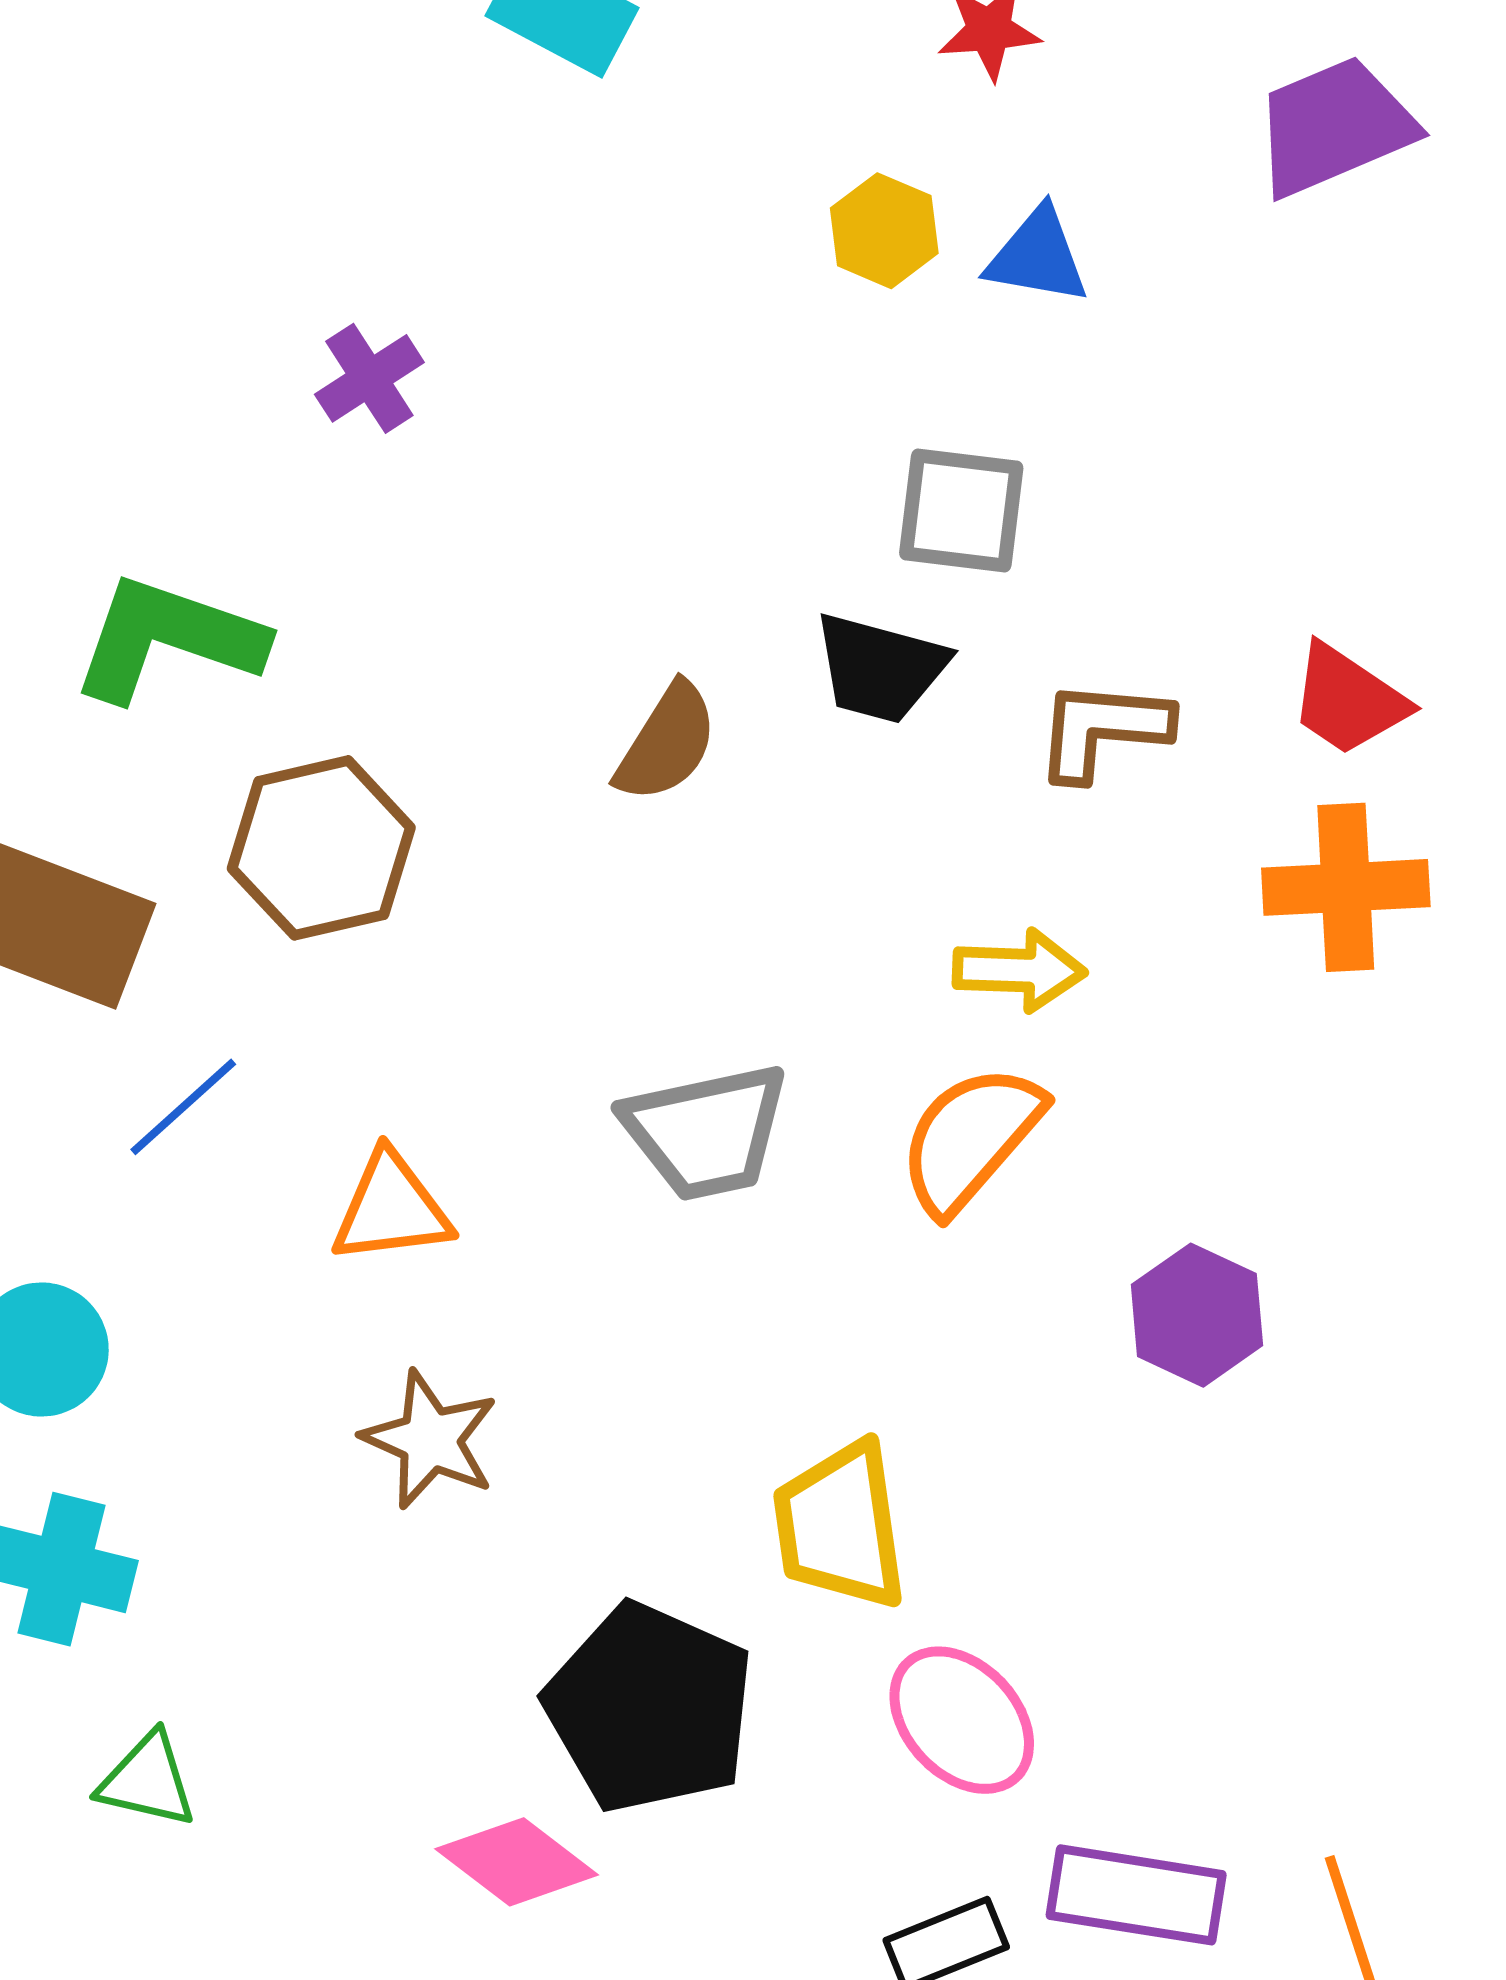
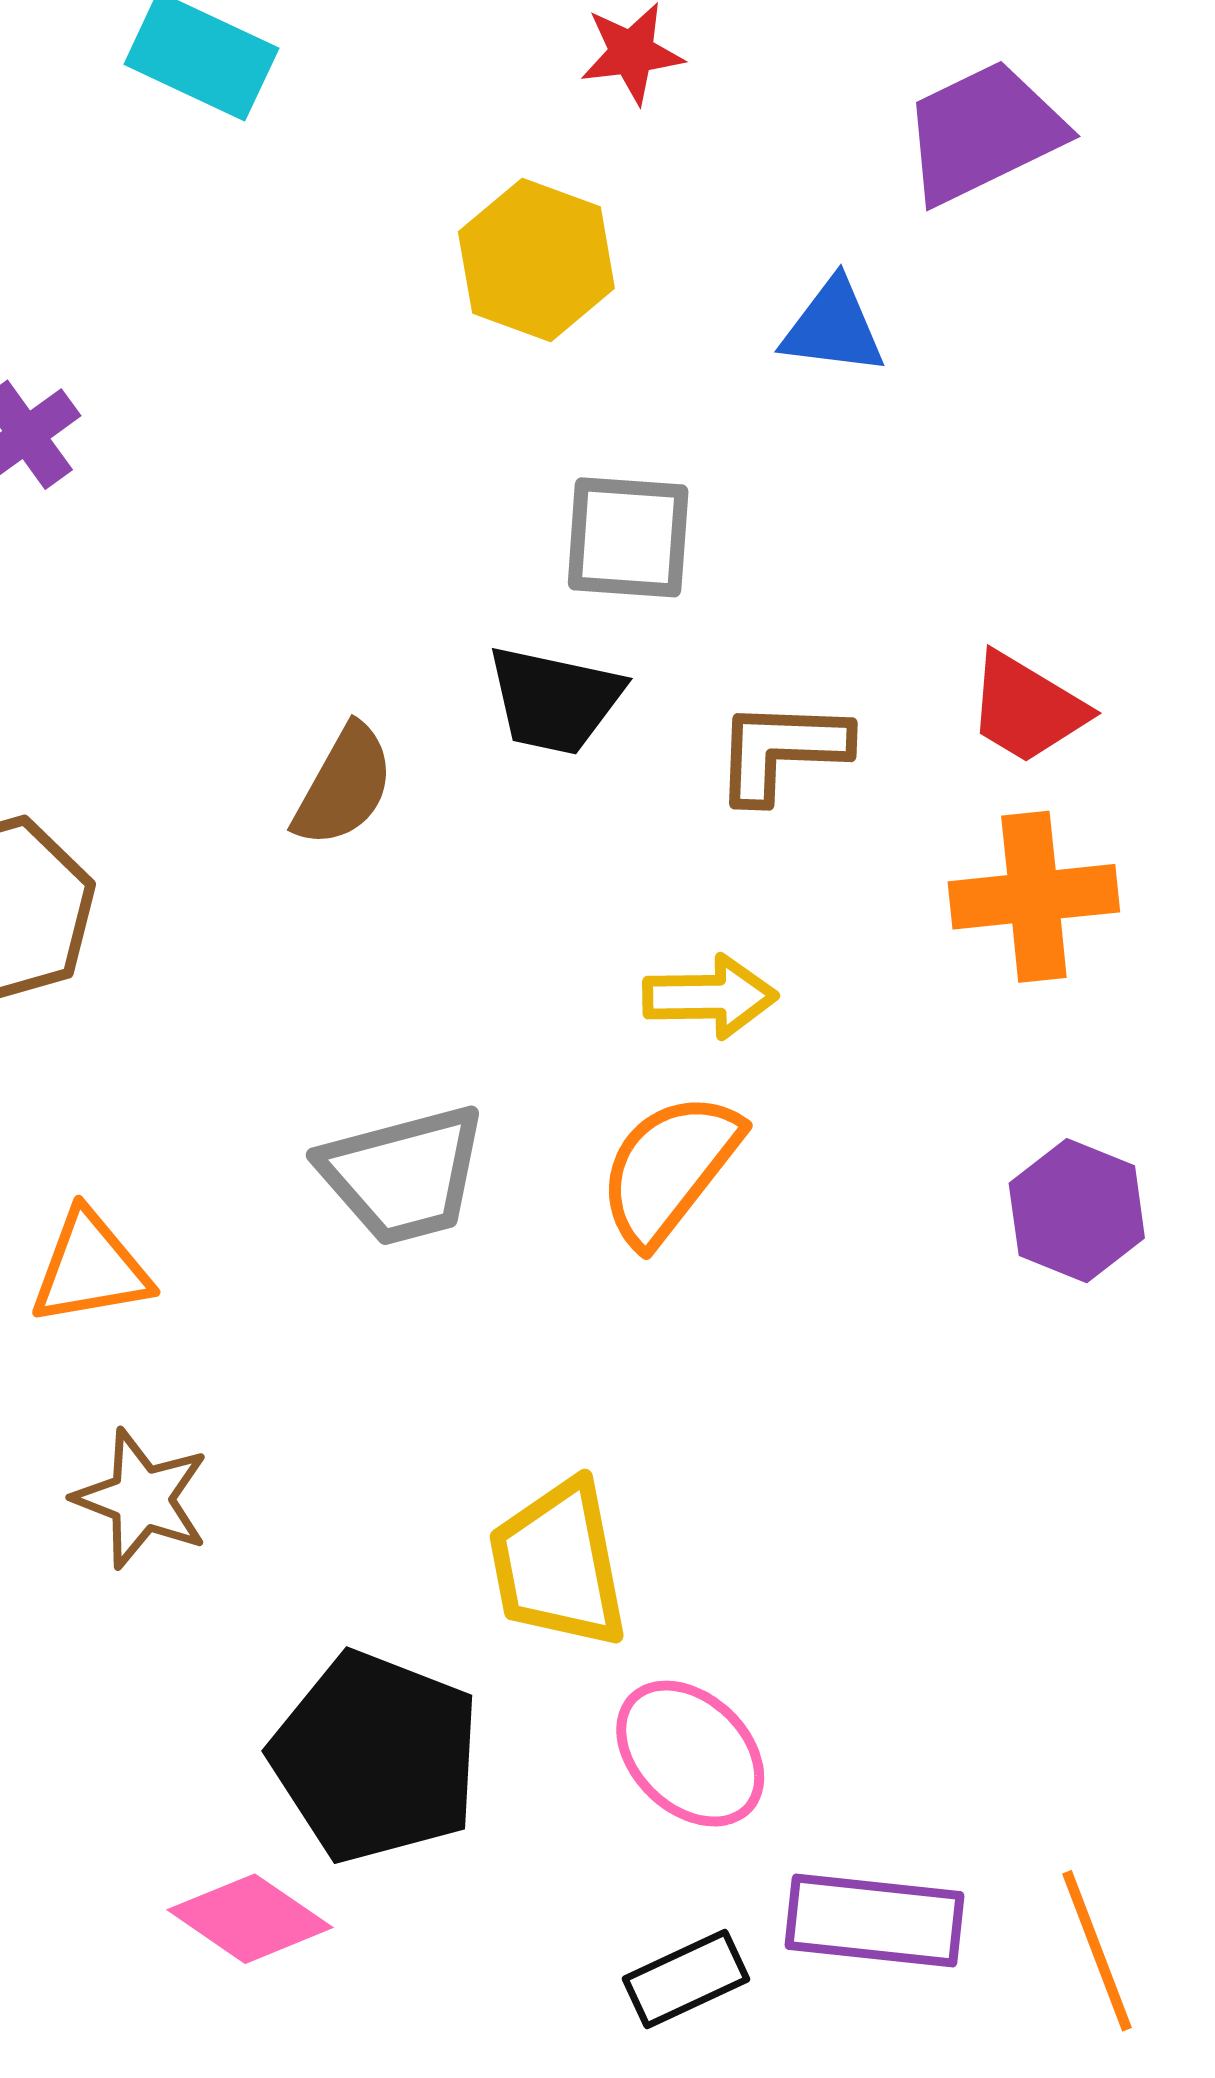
yellow hexagon: (884, 231) -> (536, 260), size x1.4
blue triangle: (1038, 256) -> (833, 327), moved
purple hexagon: (1197, 1315) -> (1077, 1211), moved

